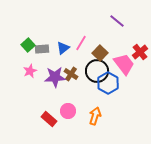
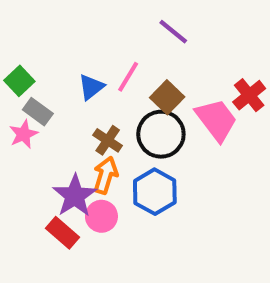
purple line: (117, 21) -> (173, 32), moved
gray rectangle: (42, 49) -> (38, 112), moved, turned 40
purple star: (55, 77) -> (75, 196), moved, turned -30
blue hexagon: (108, 83) -> (155, 192), moved
orange arrow: (95, 116) -> (106, 175), moved

